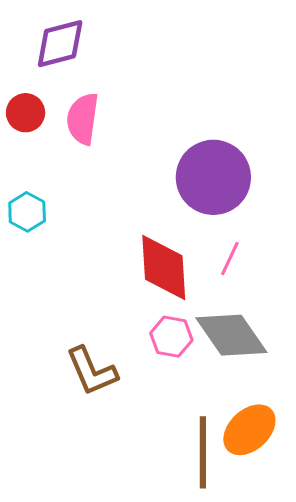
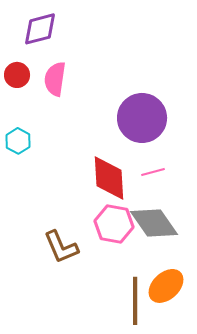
pink line: (230, 258) -> (153, 172), turned 50
pink hexagon: (171, 337) -> (114, 224), size x1.4

